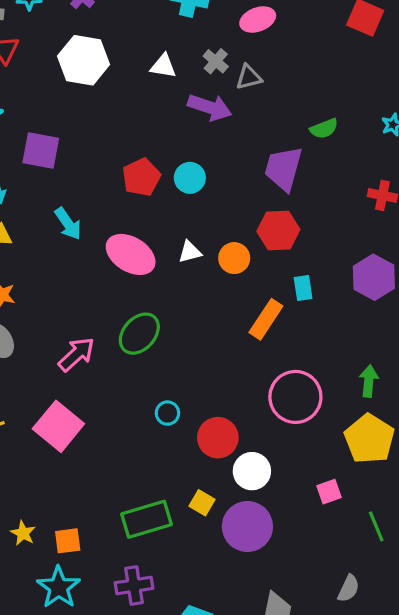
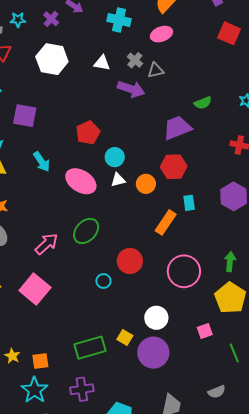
purple trapezoid: (283, 169) -> (177, 128), turned 52
cyan circle: (190, 178) -> (115, 157), moved
red circle: (218, 438) -> (130, 261), moved
gray semicircle: (349, 589) -> (217, 392), turned 42

